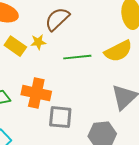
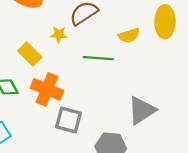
yellow rectangle: (15, 46) -> (30, 54), moved
yellow semicircle: (118, 51) -> (129, 36), moved, size x0.7

